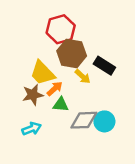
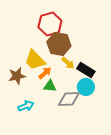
black rectangle: (104, 66) -> (86, 70), moved
brown star: (33, 95) -> (17, 76), moved
cyan circle: (104, 121) -> (86, 87), moved

